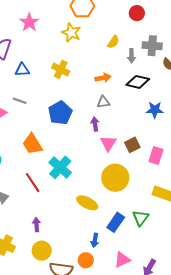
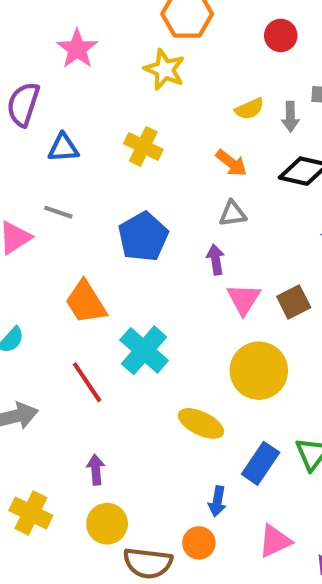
red circle: (137, 13) -> (281, 35), moved
yellow semicircle: (113, 42) -> (249, 109), moved, turned 32
orange arrow: (103, 78) -> (231, 163), turned 49

